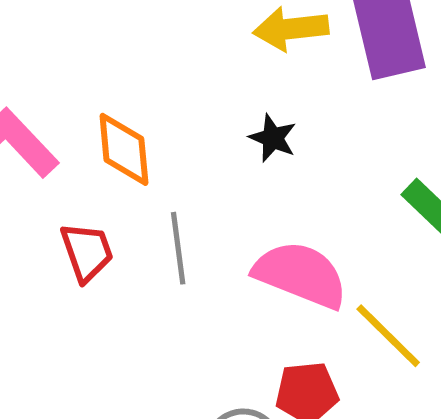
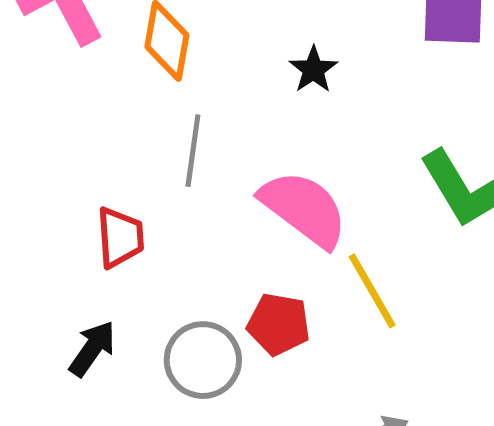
red trapezoid: (87, 252) -> (120, 237), moved

